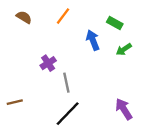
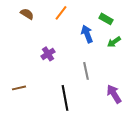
gray line: (66, 83) -> (86, 71), moved
black line: (68, 114) -> (65, 98), turned -55

